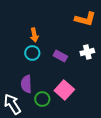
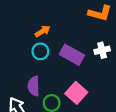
orange arrow: (34, 35) -> (43, 31), turned -112
purple rectangle: (60, 56) -> (72, 55), size x1.5

